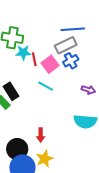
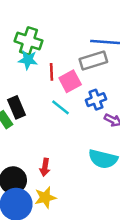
cyan star: (23, 53) -> (28, 60), moved
blue cross: (71, 61) -> (96, 100), moved

